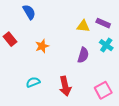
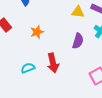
red arrow: (65, 86) -> (53, 63), moved

